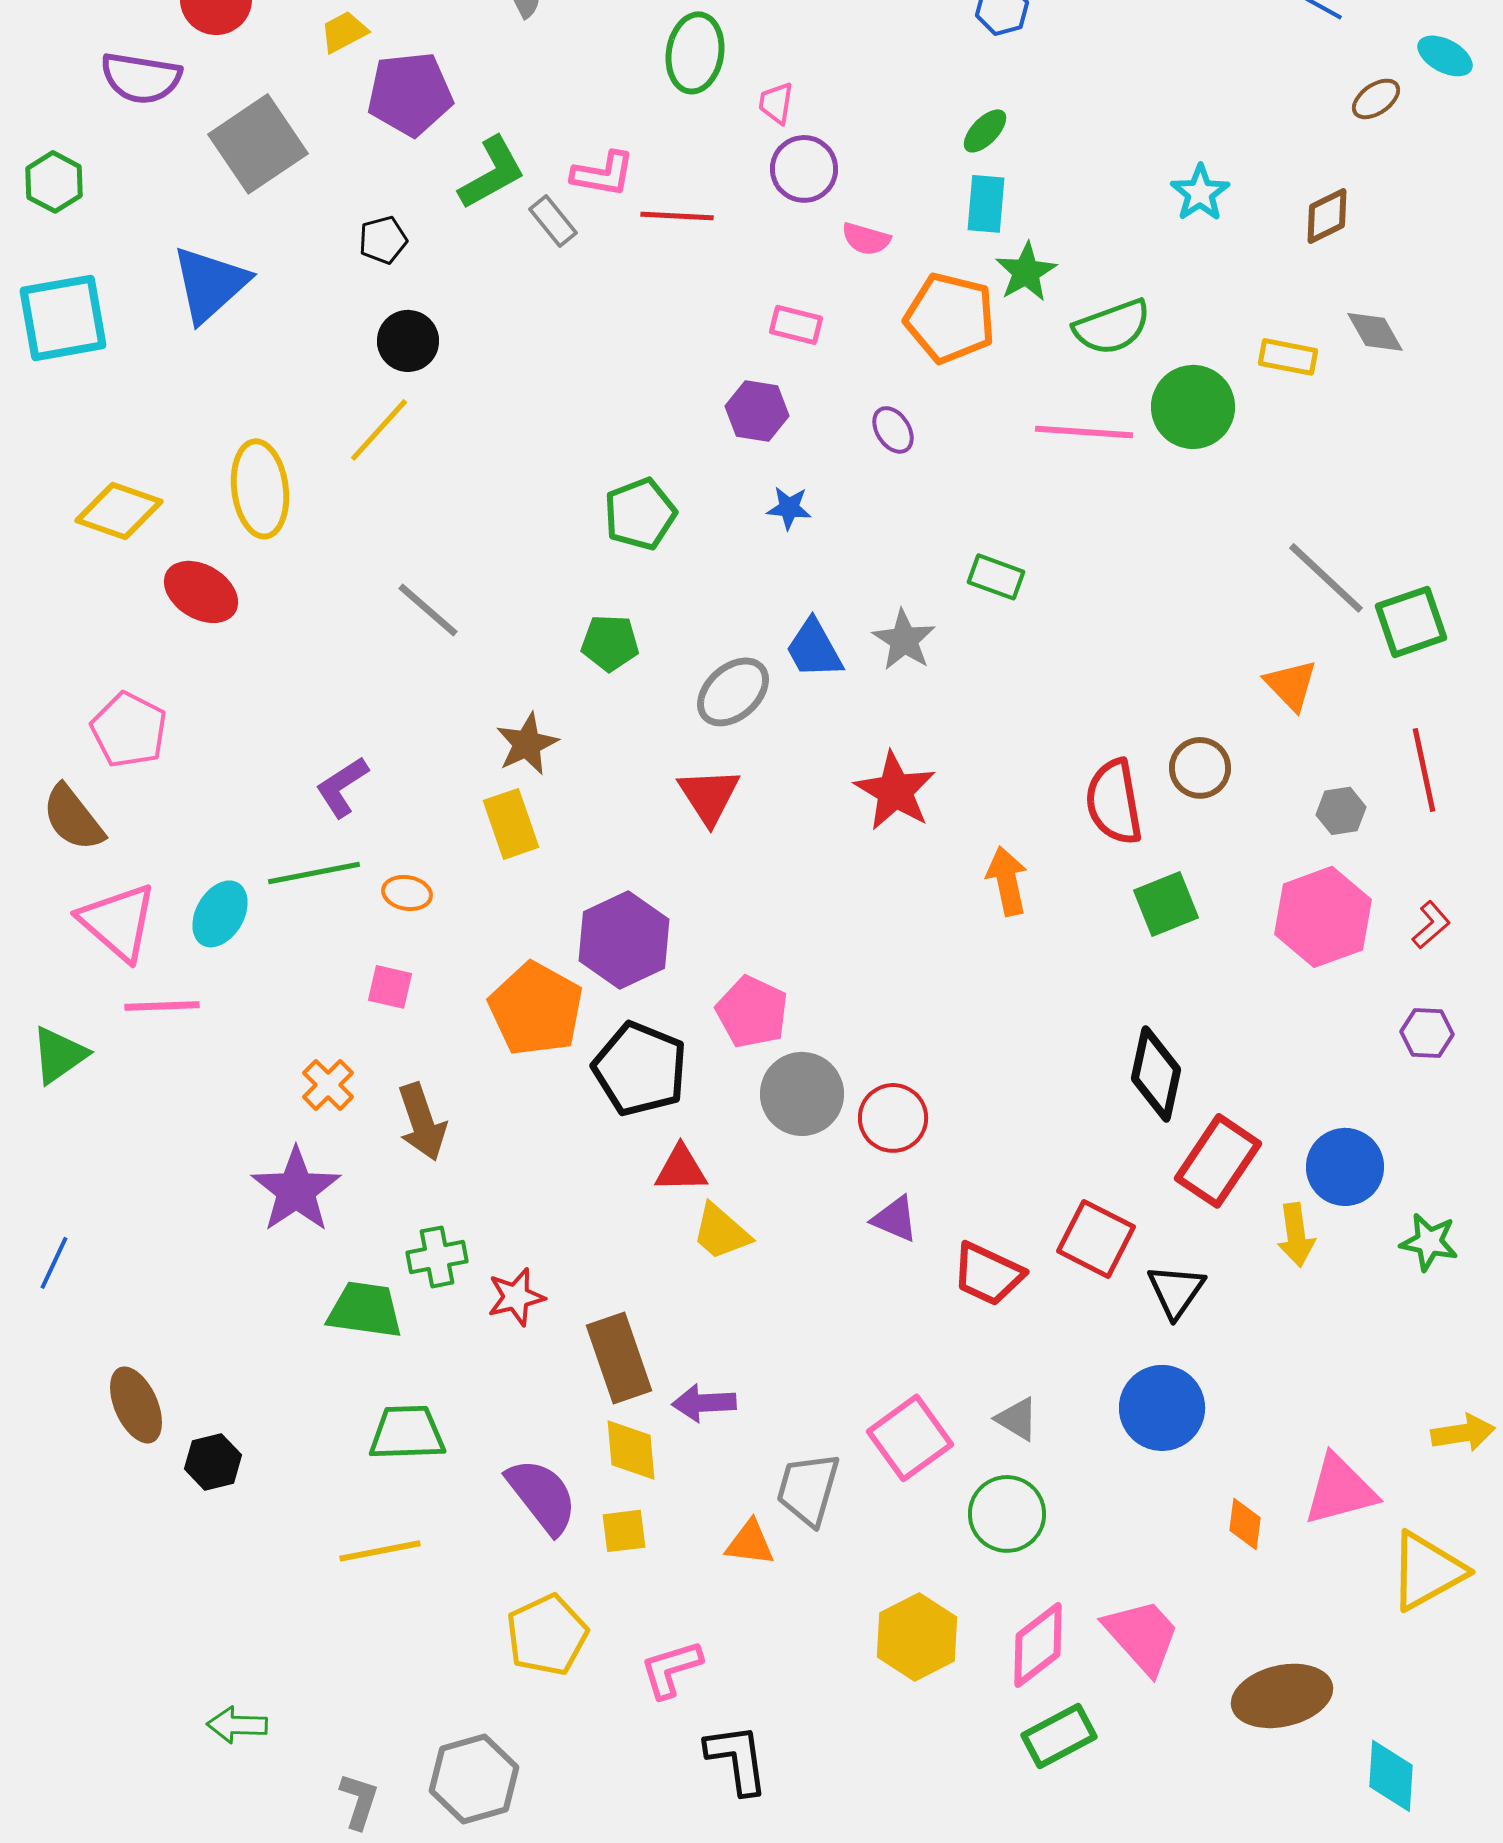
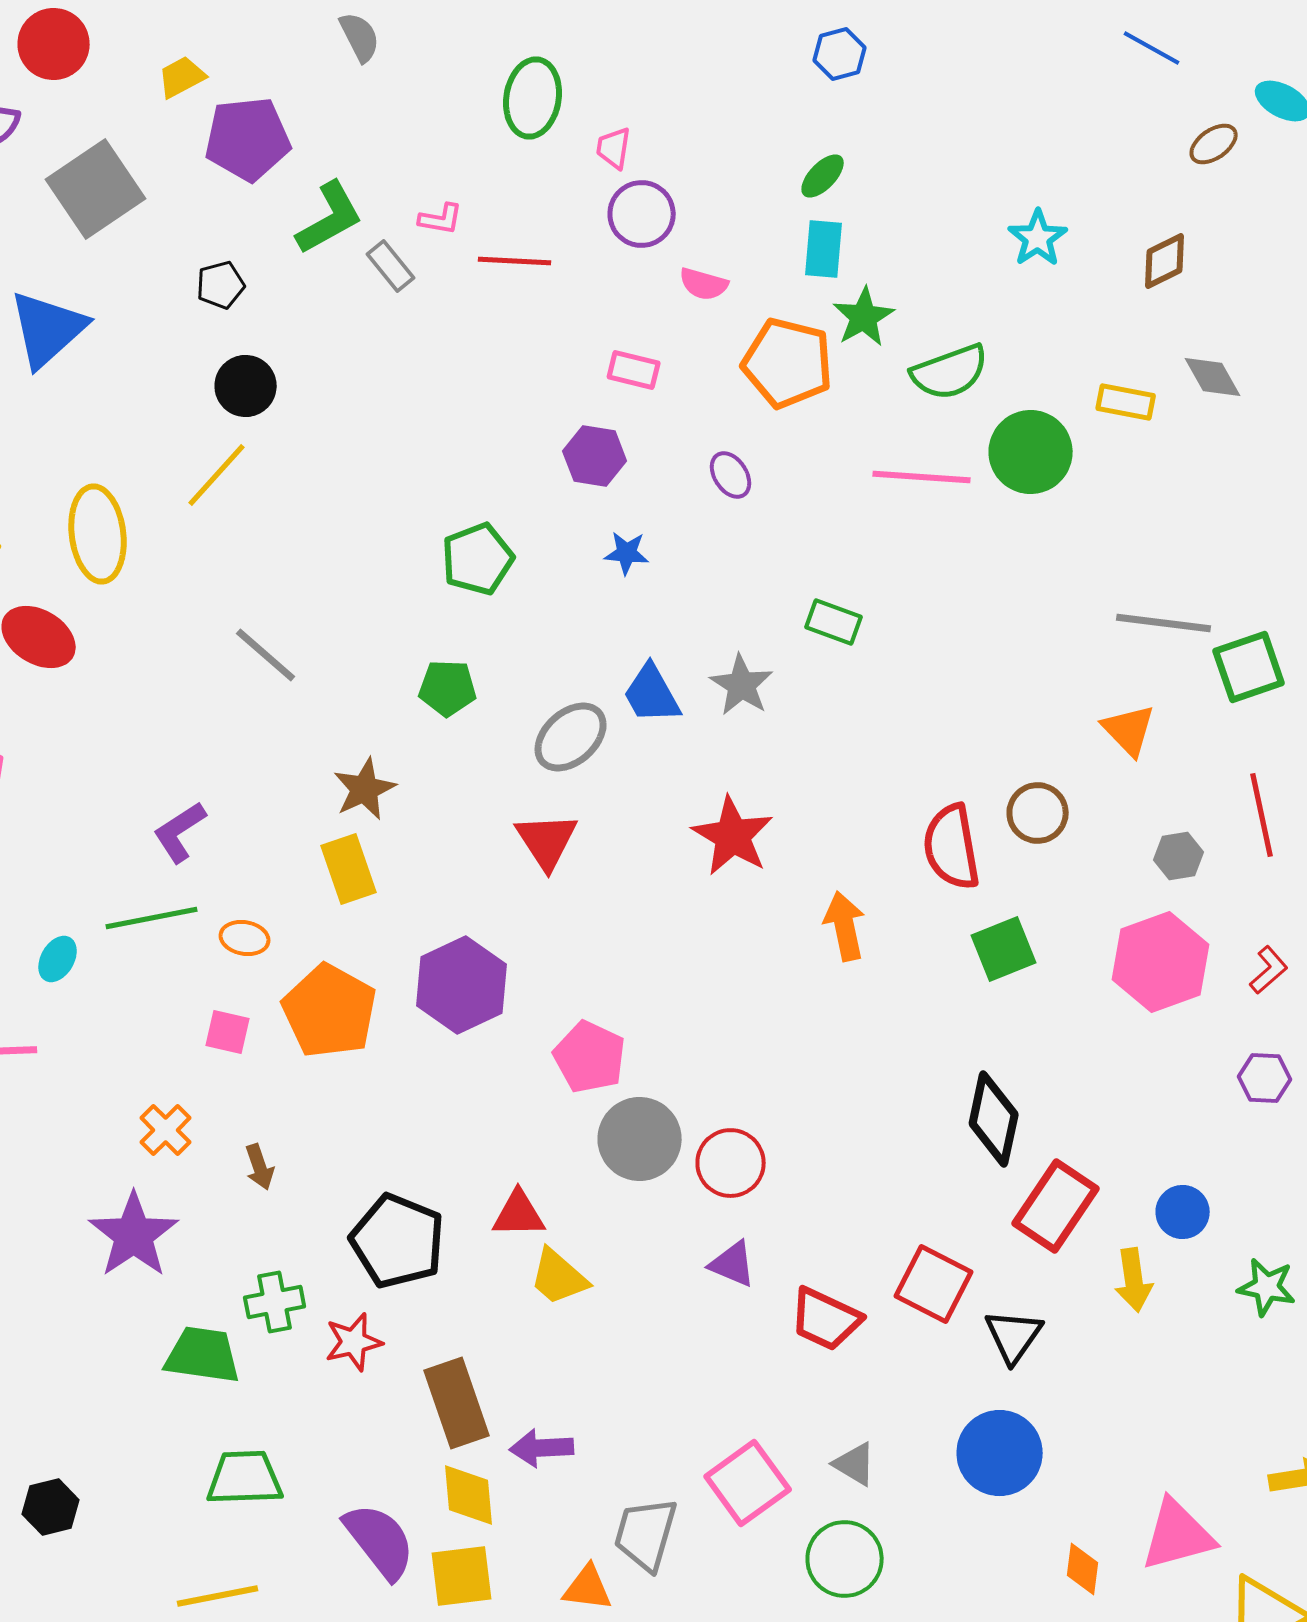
pink L-shape: (603, 174) -> (441, 219), size x0.7
gray line: (1326, 578) -> (1164, 623), turned -36
cyan ellipse: (220, 914) -> (58, 959), size x0.7
orange pentagon: (536, 1009) -> (330, 1011), moved
black pentagon: (640, 1069) -> (398, 1241), moved
brown arrow: (422, 1122) -> (260, 1167), size x0.6
blue circle: (1345, 1167) -> (1183, 1212), size x0.7
yellow square: (624, 1531) -> (462, 1576), size x1.4

